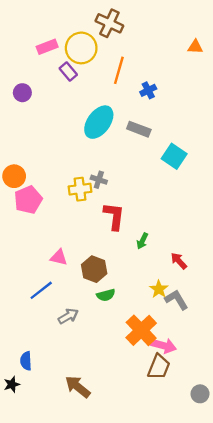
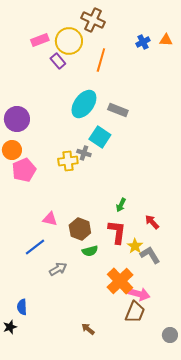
blue cross: (148, 90) -> (143, 42), moved
purple circle: (22, 93) -> (17, 119), moved, size x1.6
cyan square: (174, 156) -> (100, 137), moved
red L-shape: (114, 216) -> (117, 232), moved
brown arrow: (78, 387) -> (88, 329), moved, size x0.6

